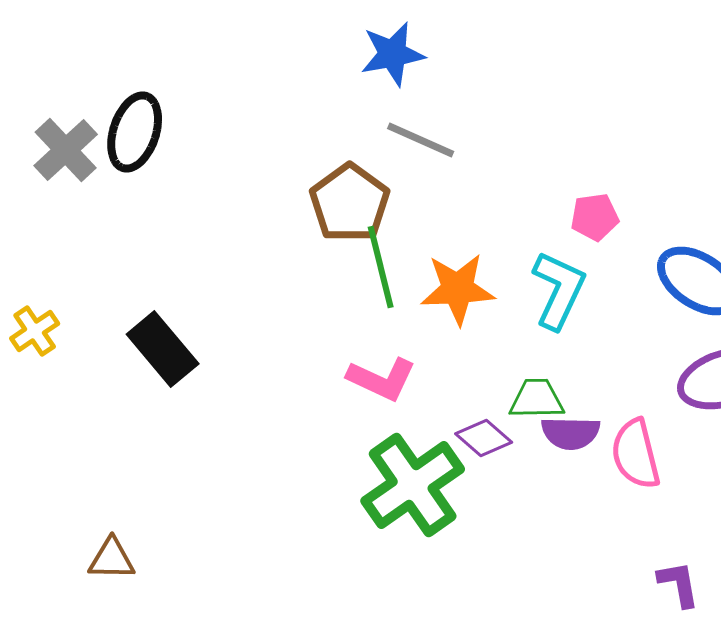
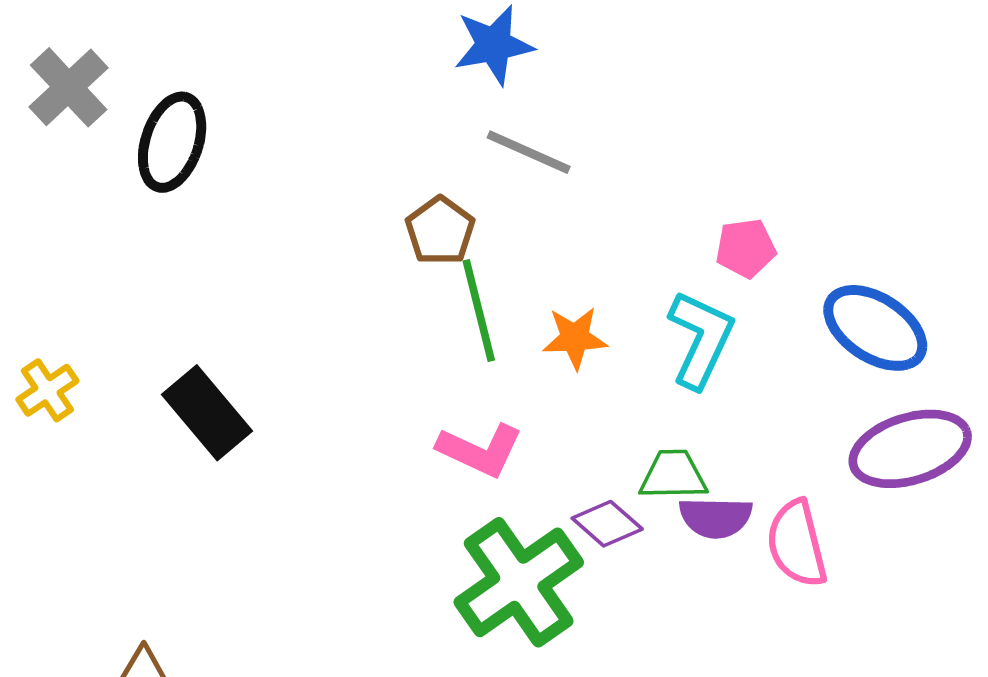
gray cross: (66, 150) -> (69, 87), moved
brown pentagon: (350, 203) -> (440, 231), size x0.7
orange star: (458, 289) -> (575, 338), size x0.7

